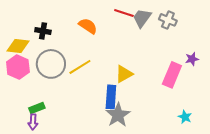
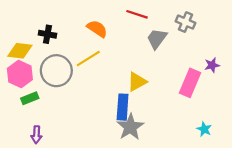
gray trapezoid: (142, 18) -> (157, 39), moved
yellow line: (80, 67) -> (88, 59), moved
green rectangle: (37, 108) -> (30, 98), moved

